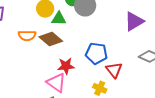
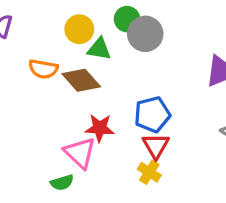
blue pentagon: (96, 53) -> (152, 115), turned -30
red triangle: (114, 70) -> (156, 146), moved

